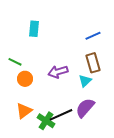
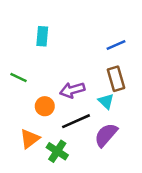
orange circle: (25, 79) -> (45, 106), moved
cyan triangle: (85, 81) -> (106, 101), turned -32
black line: (61, 115) -> (76, 121), moved

